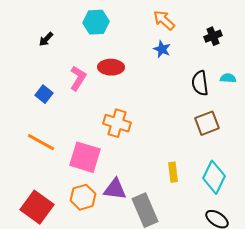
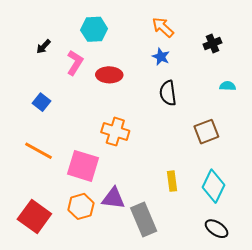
pink L-shape: (78, 78) -> (75, 63), moved
black semicircle: (200, 83) -> (168, 93), moved

